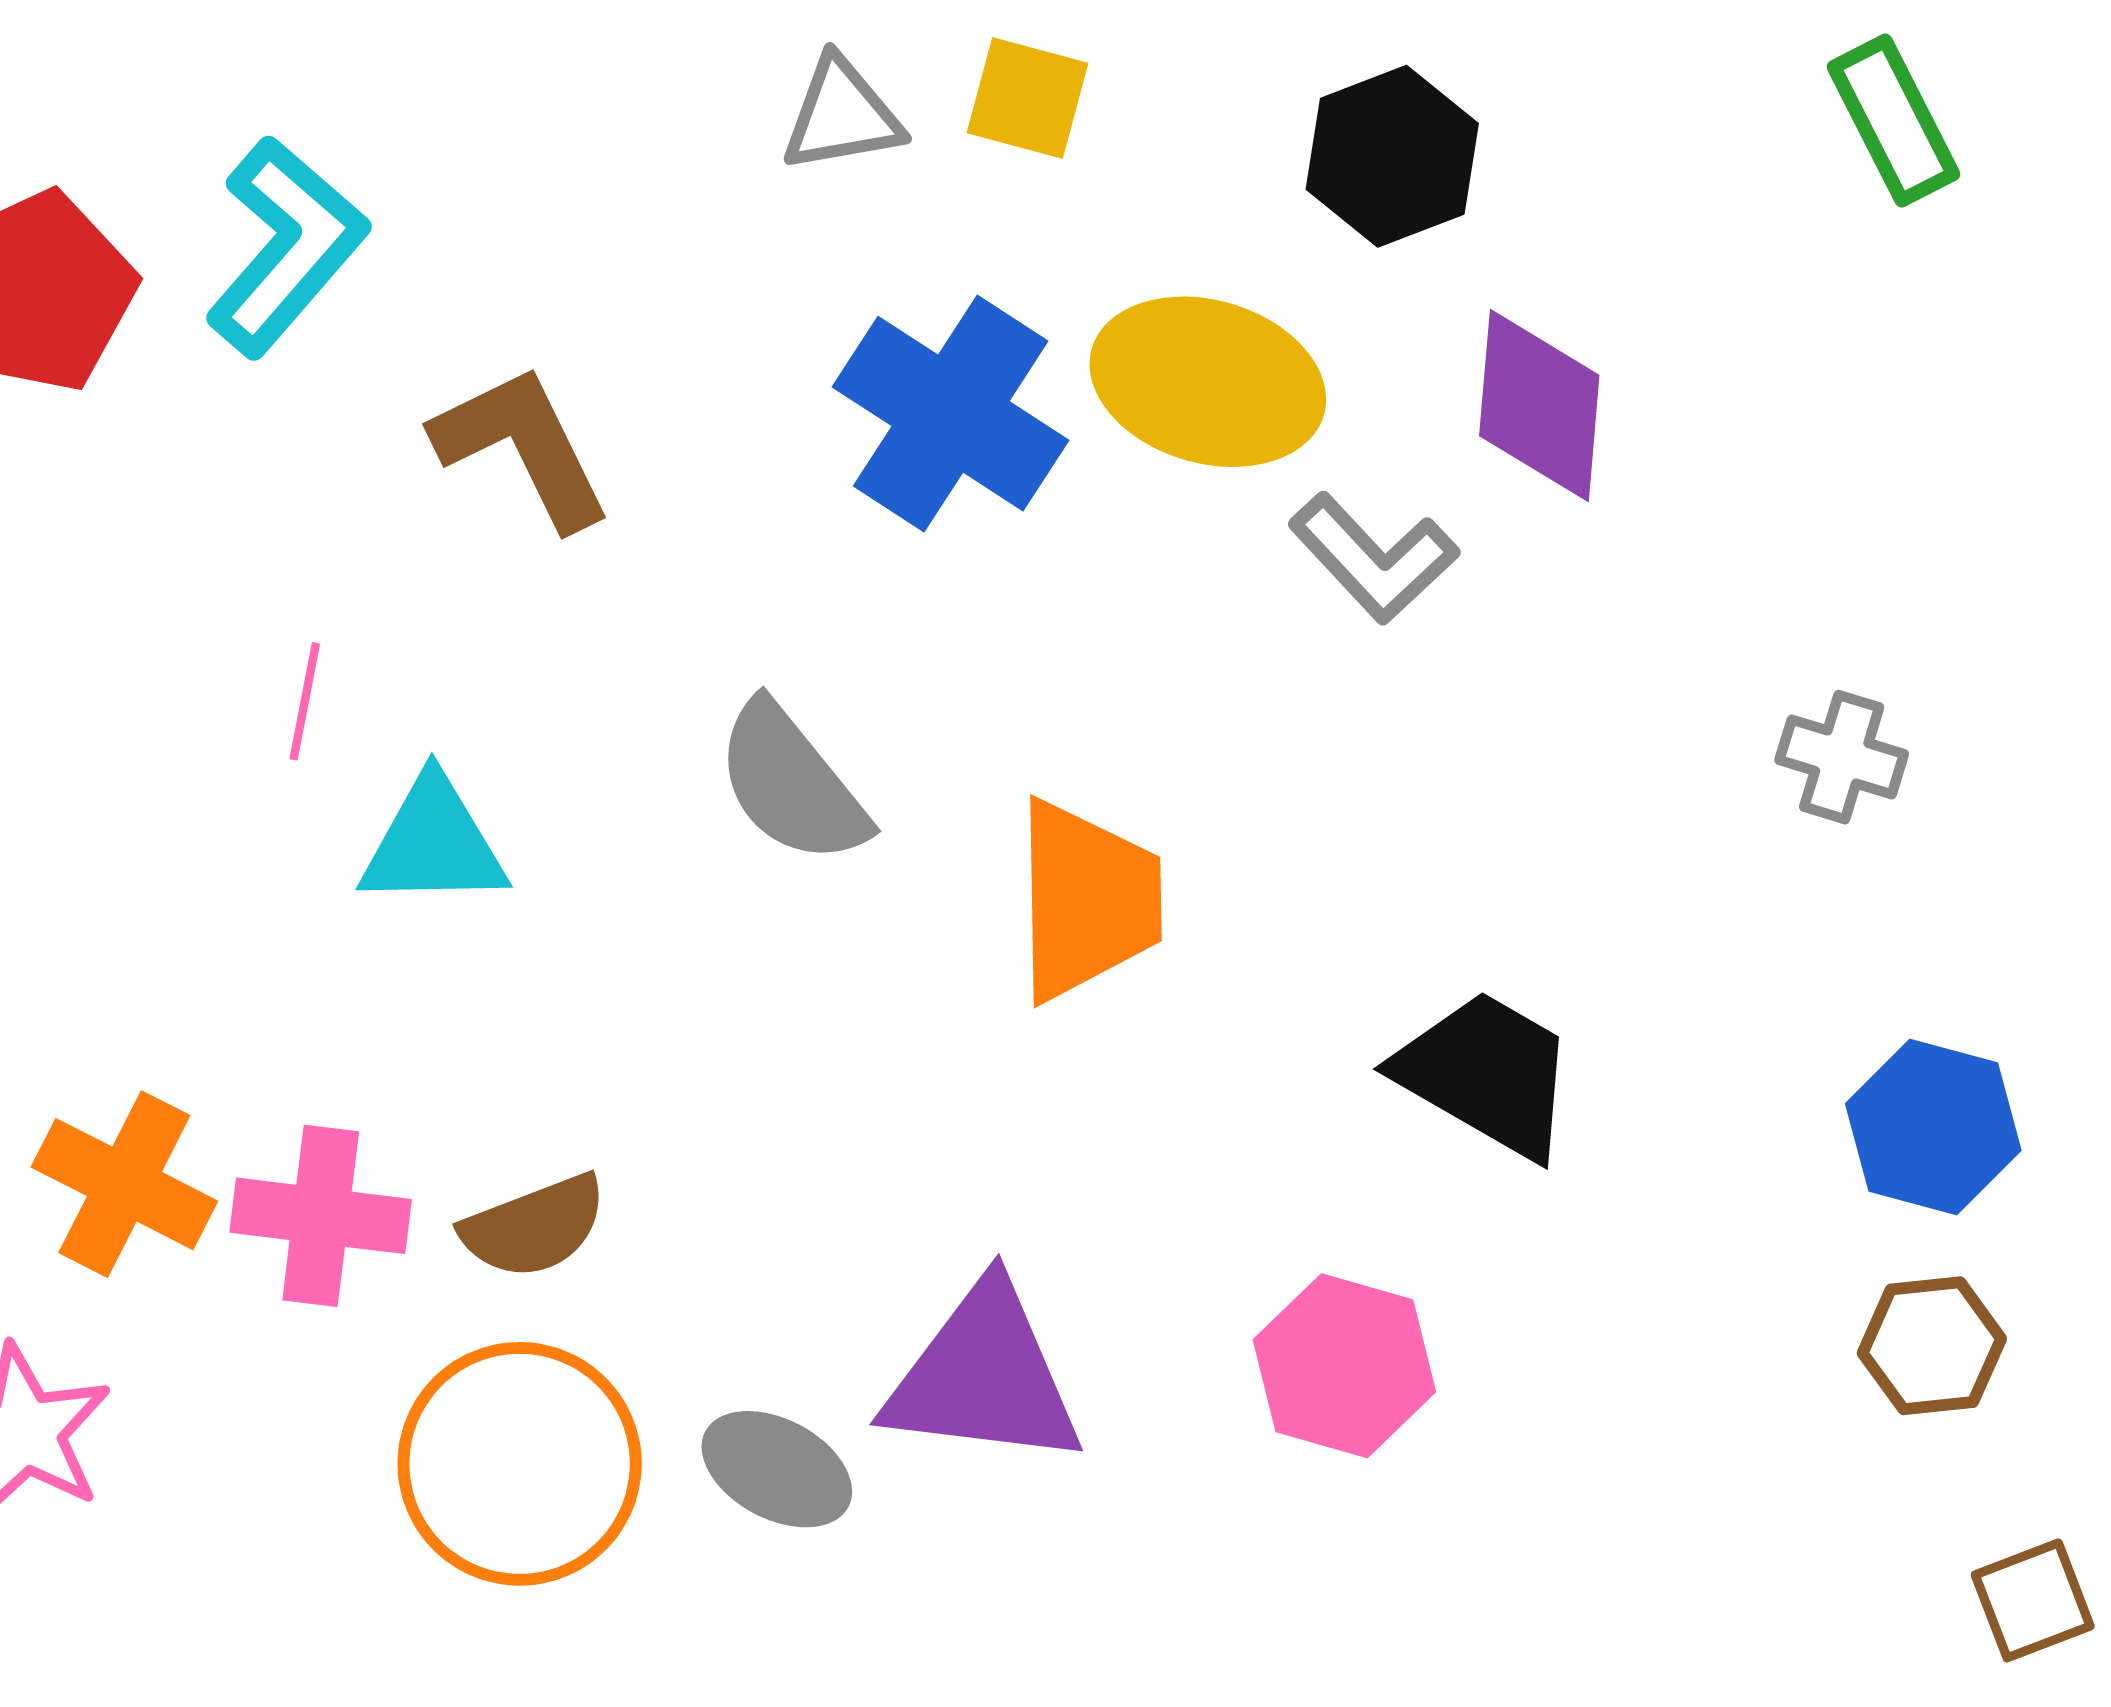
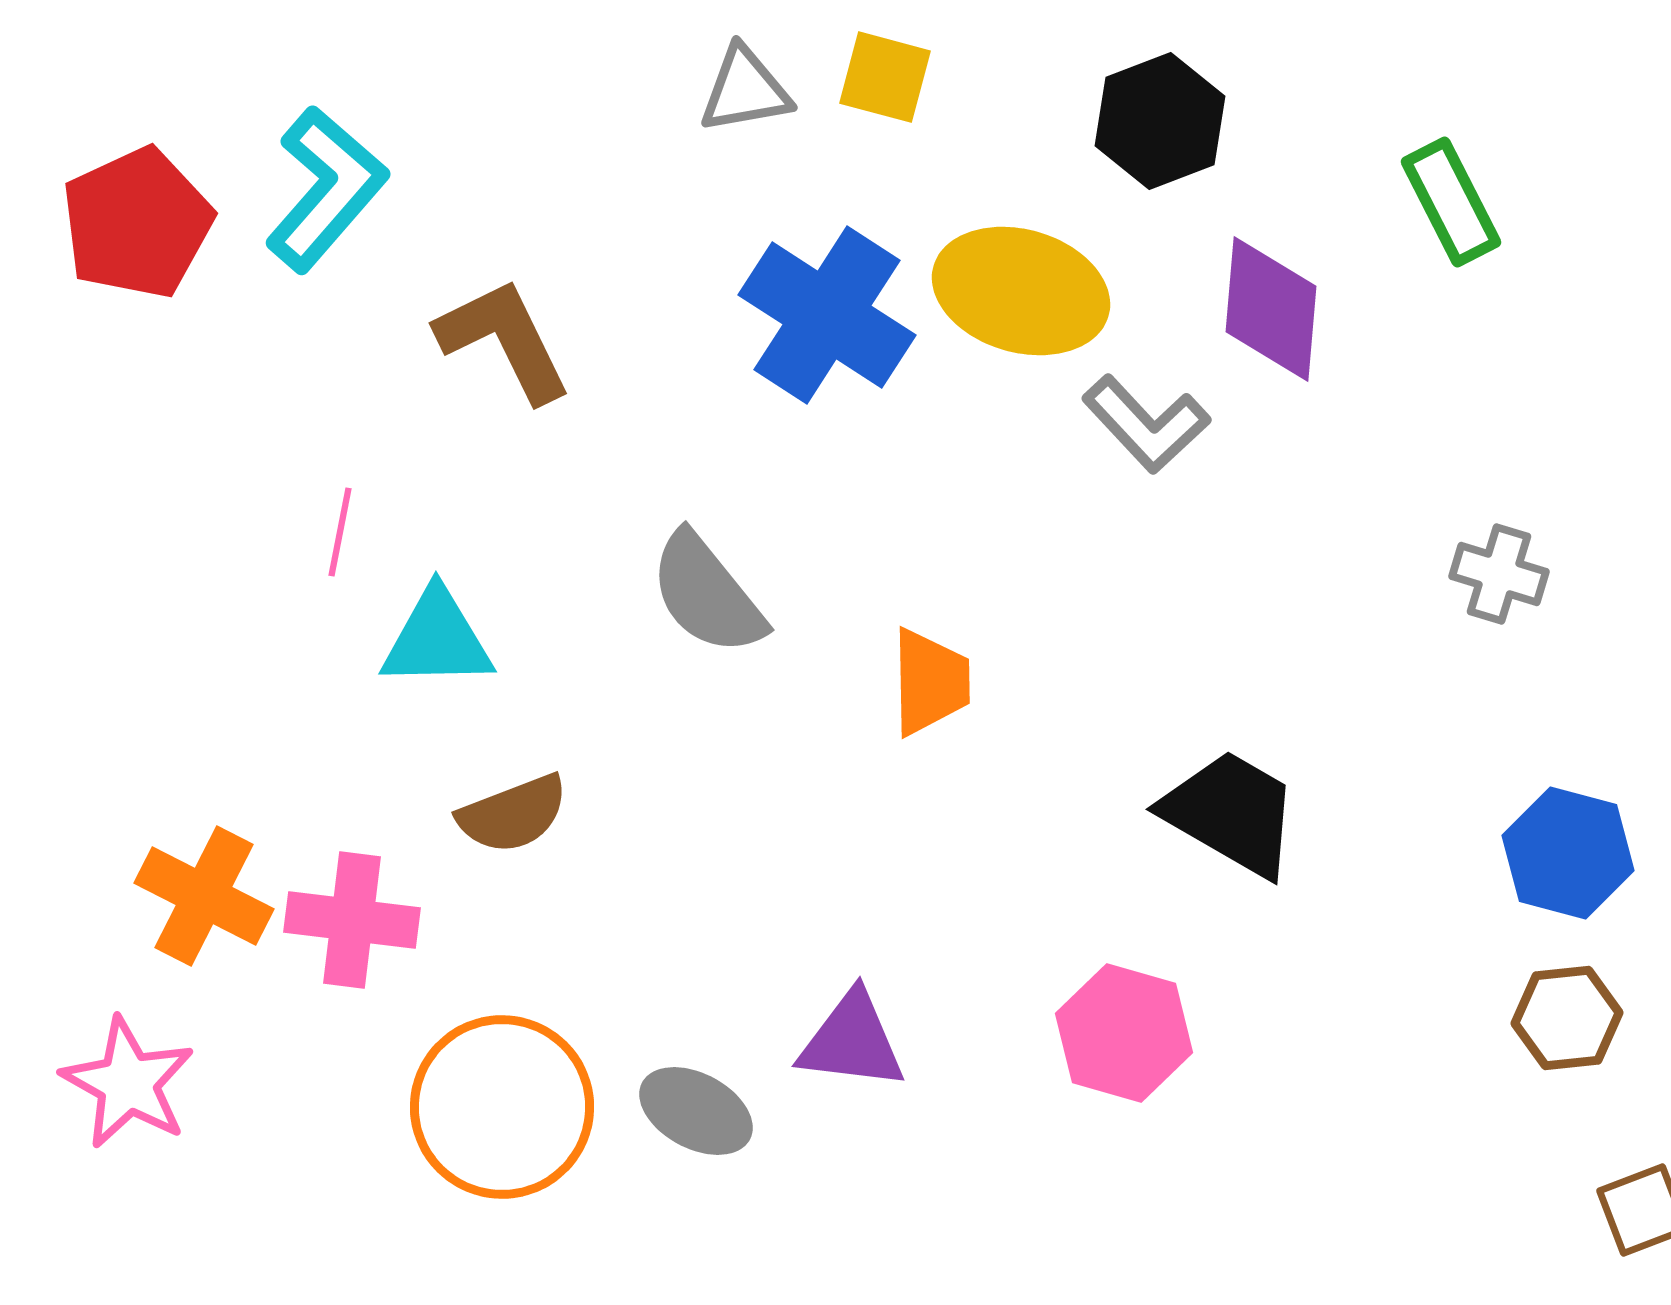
green rectangle: (1893, 120) -> (1451, 202), moved
orange trapezoid: (1087, 900) -> (930, 682), size x0.7
brown semicircle: (534, 1226) -> (513, 814), moved
purple triangle: (984, 1376) -> (852, 1041), size x0.7

